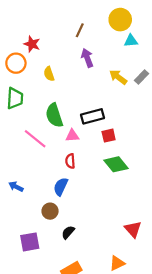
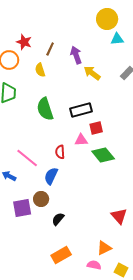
brown line: (80, 30) -> (50, 49), moved
yellow arrow: (118, 77) -> (92, 73), moved
pink triangle: (72, 136) -> (81, 140), moved
pink line: (35, 139) -> (27, 158), moved
purple square: (30, 242) -> (22, 208), moved

